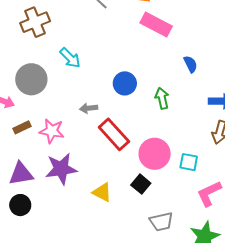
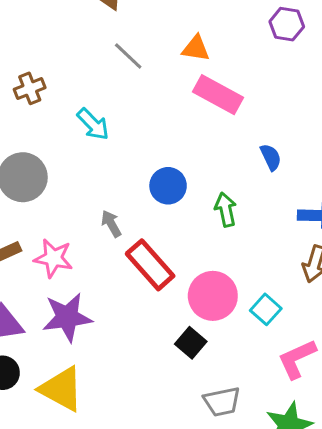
brown cross: (35, 22) -> (30, 88), size x0.7
cyan arrow: (70, 58) -> (93, 124), moved
gray arrow: (89, 108) -> (111, 224), turned 66
cyan square: (189, 162) -> (266, 309), turned 30
yellow triangle: (102, 192) -> (61, 389), moved, size x1.5

